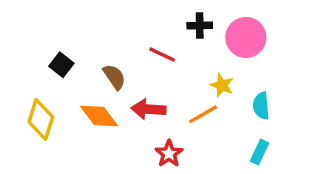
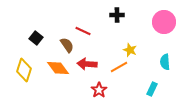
pink circle: (246, 37) -> (164, 22), moved
red line: (162, 55) -> (83, 31), moved
cyan semicircle: (261, 106) -> (165, 62), moved

